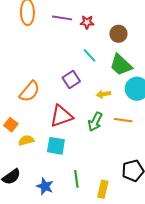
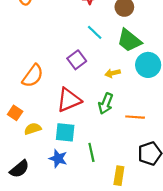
orange line: (123, 120) -> (135, 117), moved
green line: (76, 179) -> (91, 152), moved
blue star: (45, 186) -> (58, 158), moved

